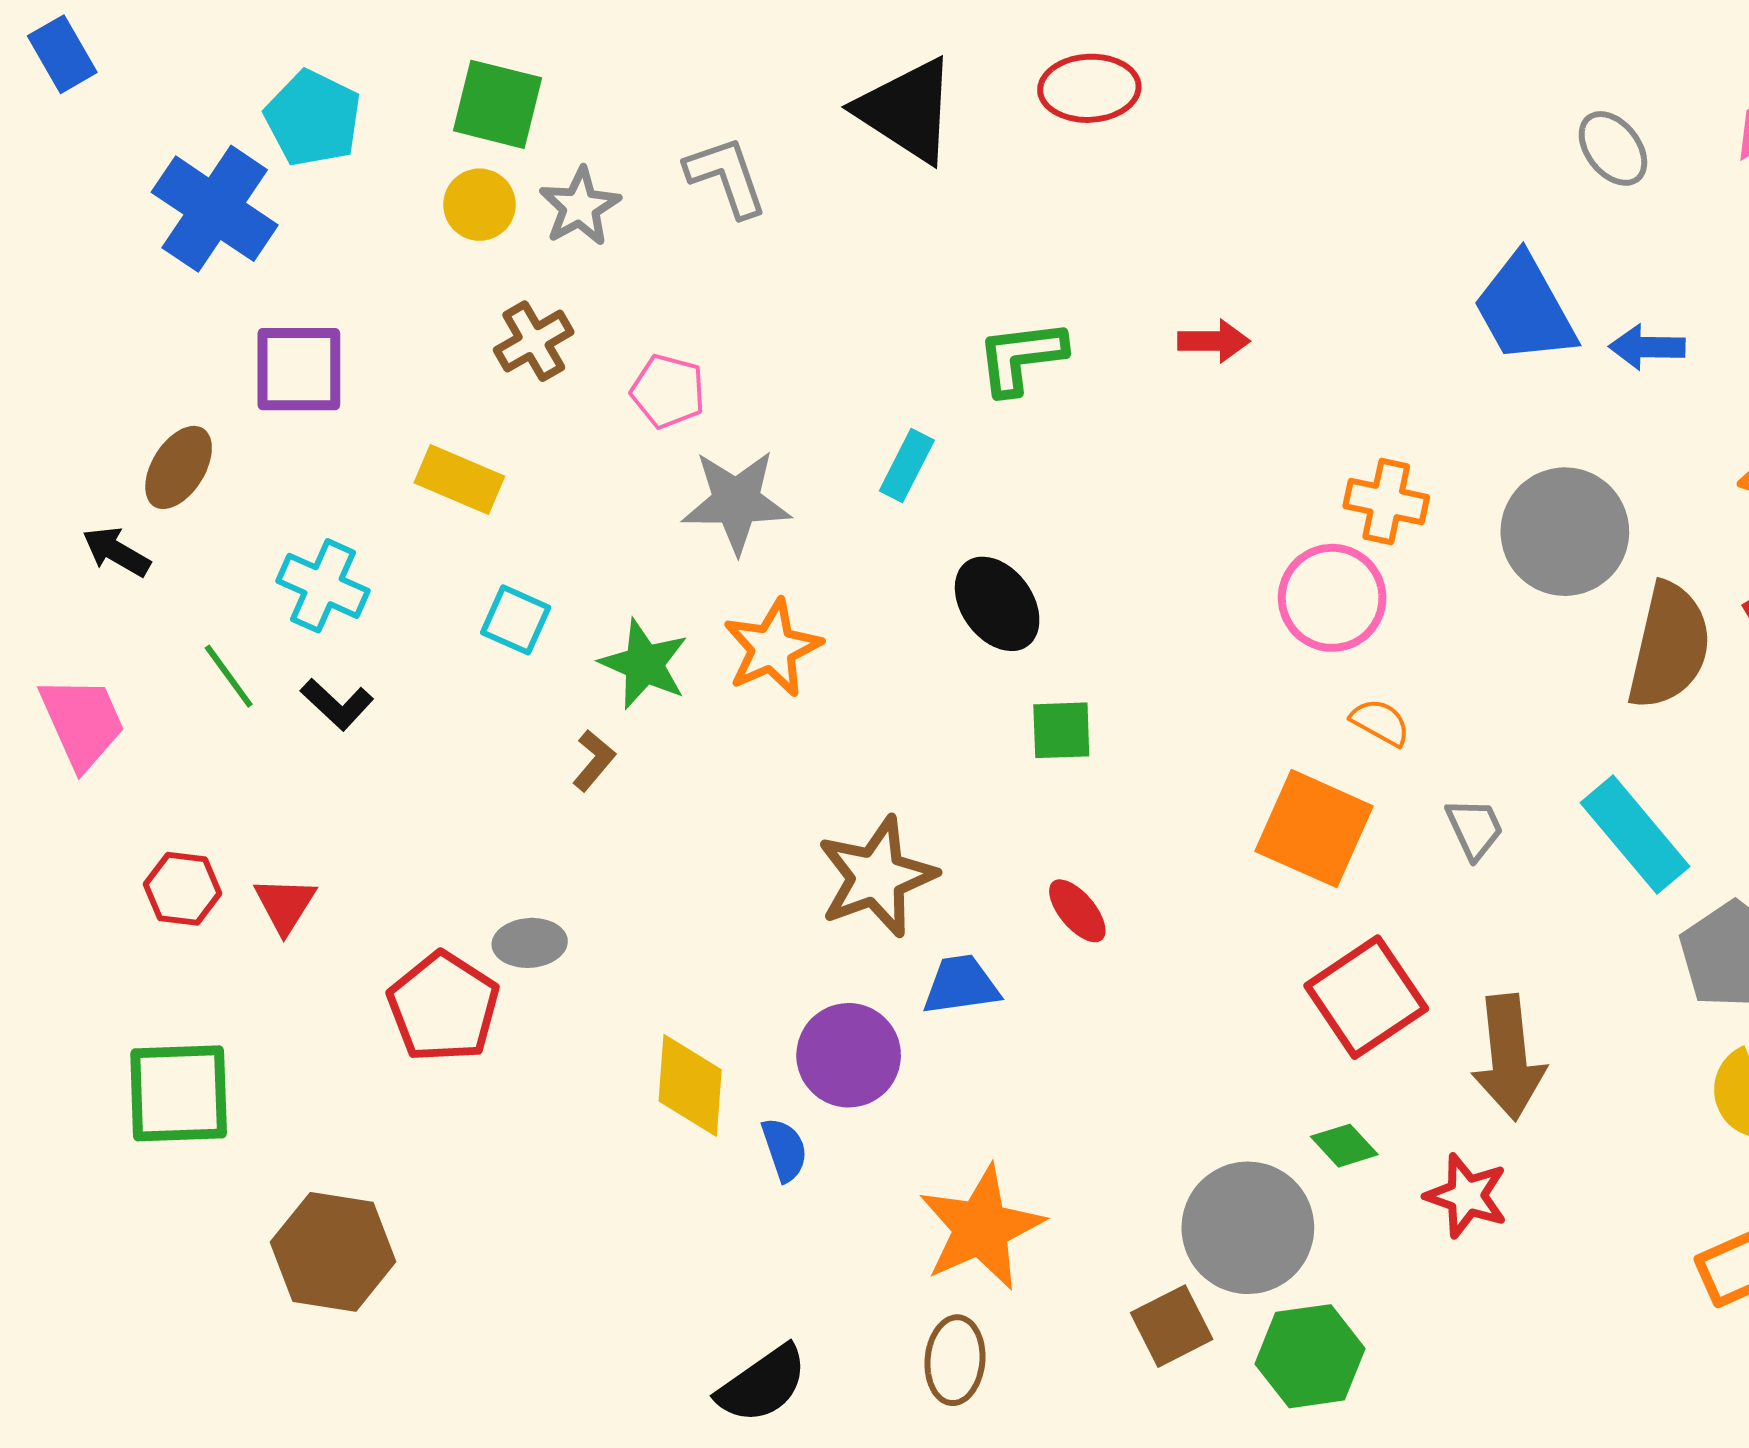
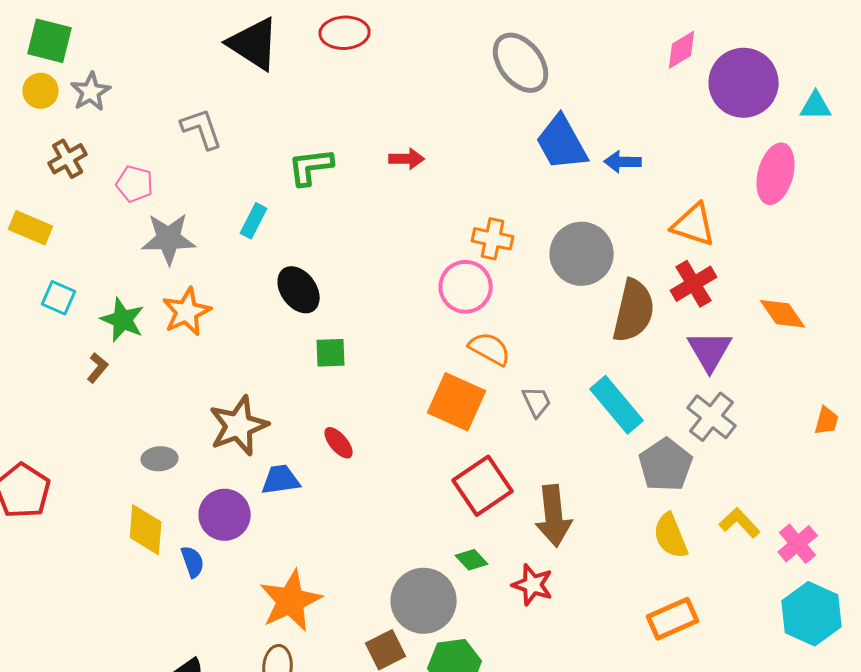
gray ellipse: (1613, 148) -> (521, 63), moved, size x1.6
gray L-shape: (726, 177) -> (202, 129), moved
orange semicircle: (1380, 722) -> (490, 349), size x1.4
gray ellipse: (530, 943) -> (160, 459), moved

